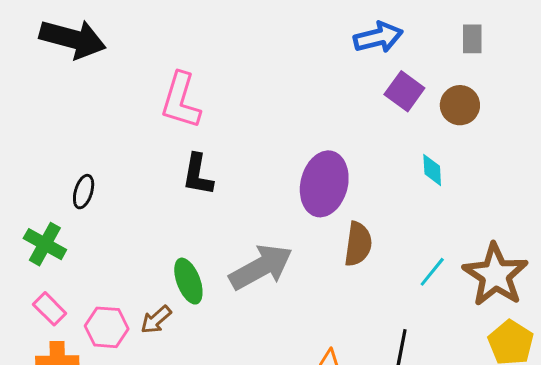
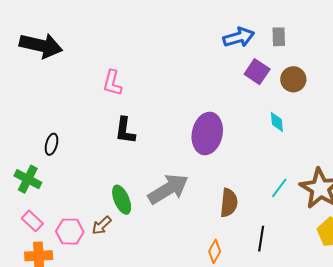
gray rectangle: (472, 39) -> (279, 37), moved
pink L-shape: (181, 101) -> (112, 83), size x0.7
brown semicircle: (358, 244) -> (229, 203), moved

